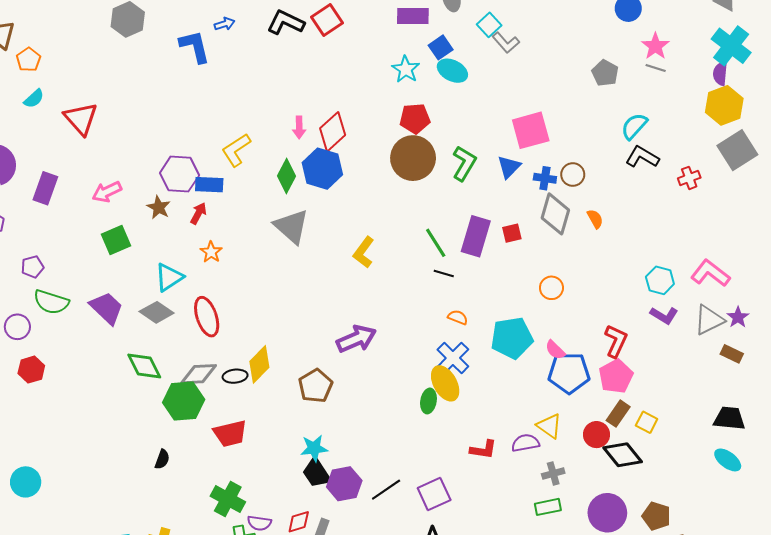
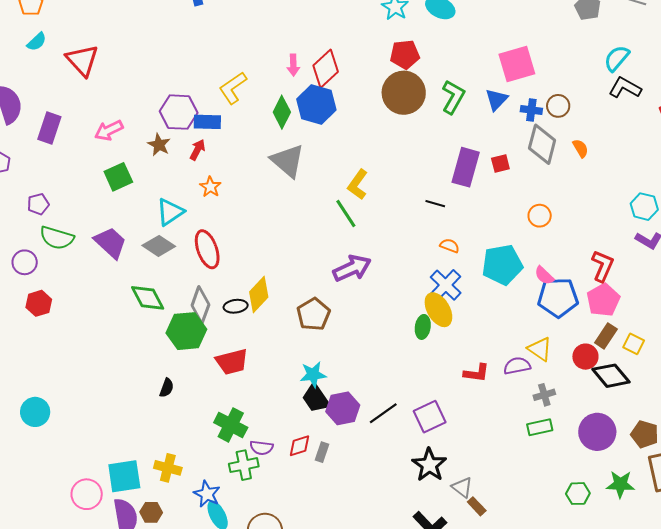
green line: (436, 243) -> (346, 214), moved
gray diamond: (199, 374) -> (200, 305), turned -66

